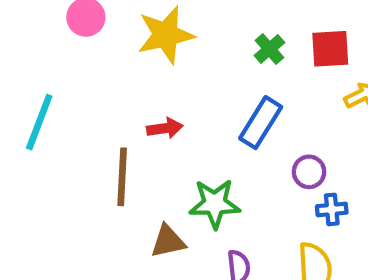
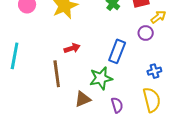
blue rectangle: (261, 123) -> (117, 51), moved
purple circle: (309, 172) -> (146, 33), moved

